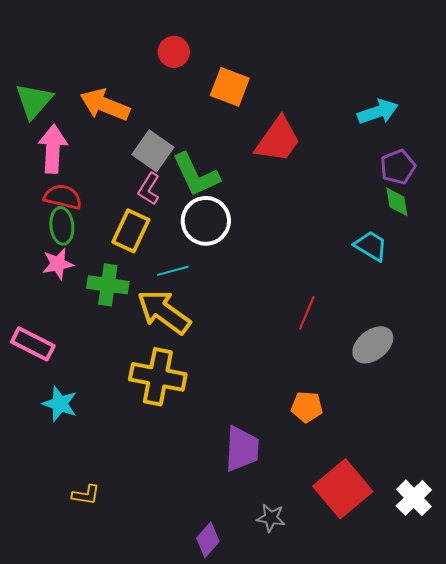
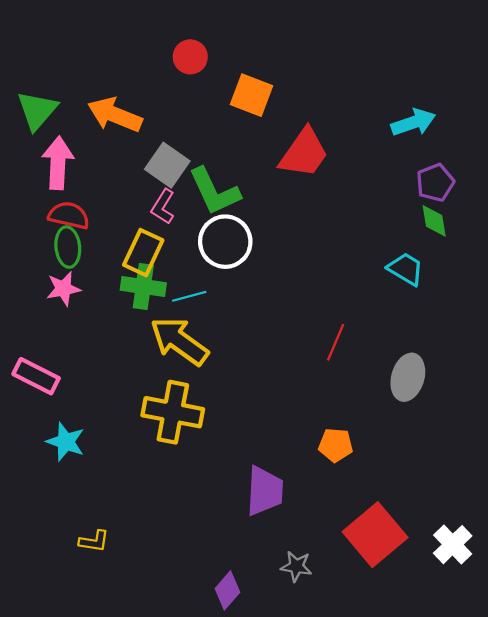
green cross: (108, 285) -> (143, 286), moved
gray ellipse: (373, 345) -> (408, 377), turned -36

